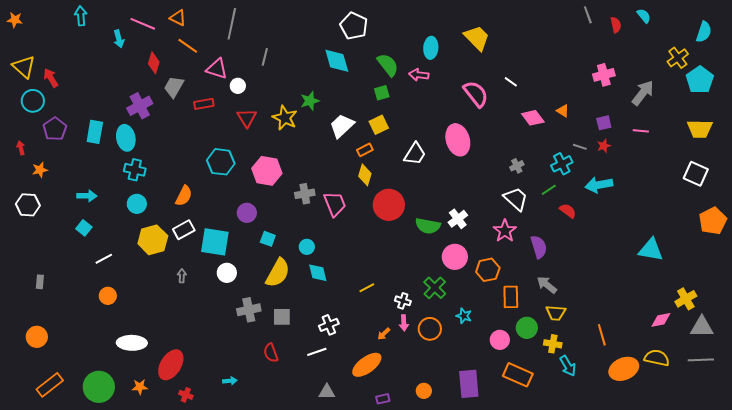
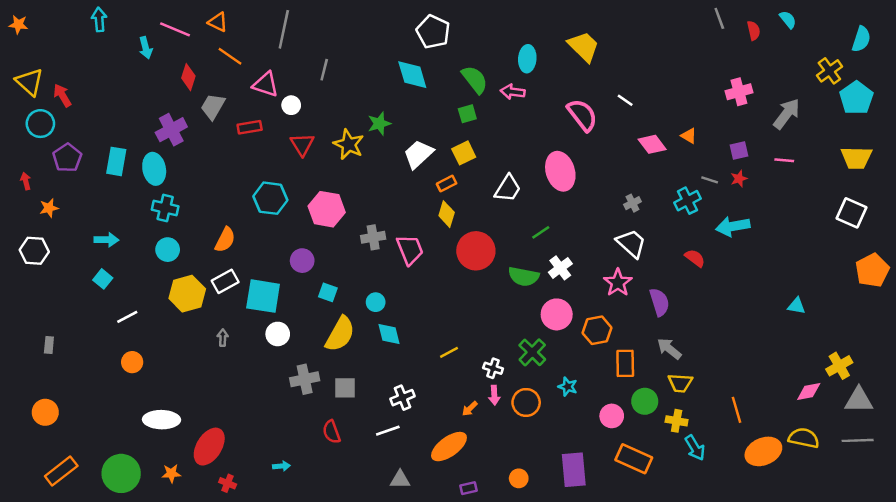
green line: (549, 190) -> (541, 232), moved
cyan triangle: (651, 250) -> (796, 306), size x0.6

